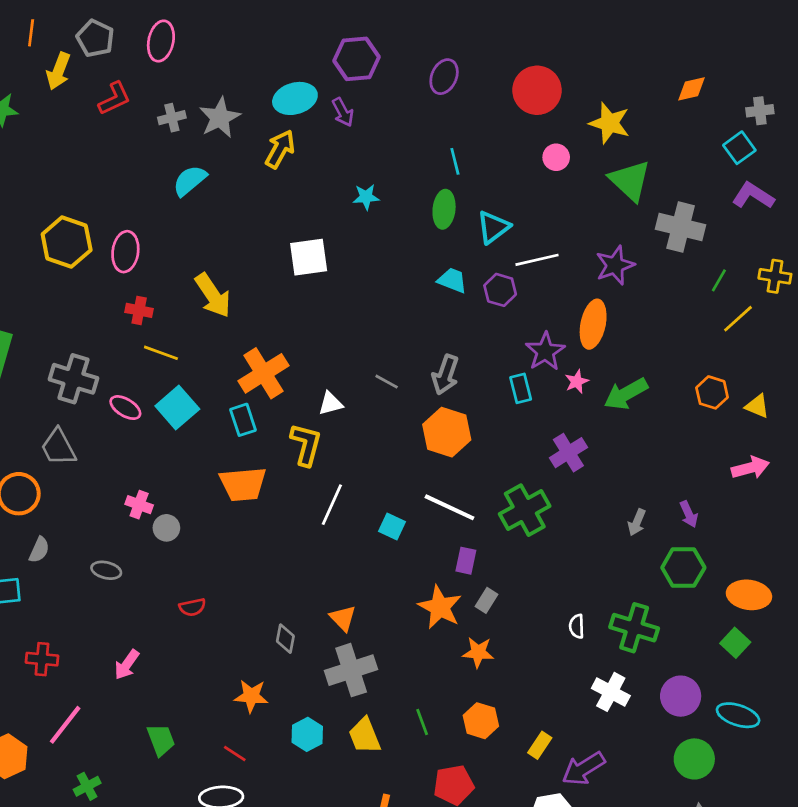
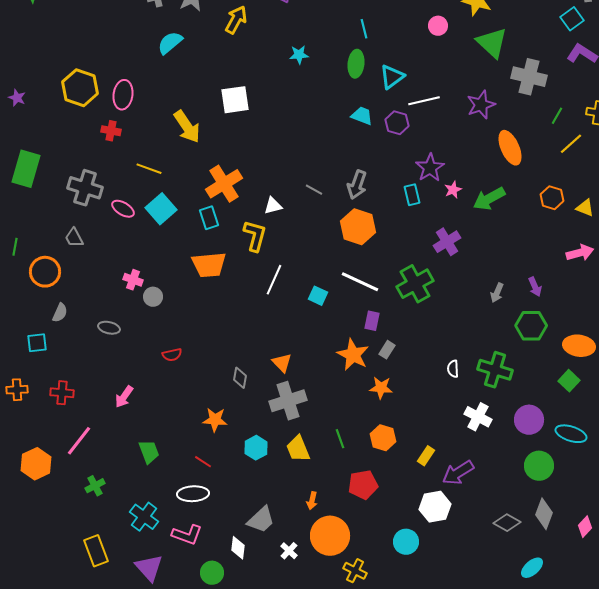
white square: (309, 257) -> (235, 100), moved
red cross: (139, 310) -> (111, 131), moved
orange ellipse: (593, 324) -> (510, 148), moved, turned -36
gray trapezoid: (58, 447) -> (74, 238), size x0.7

